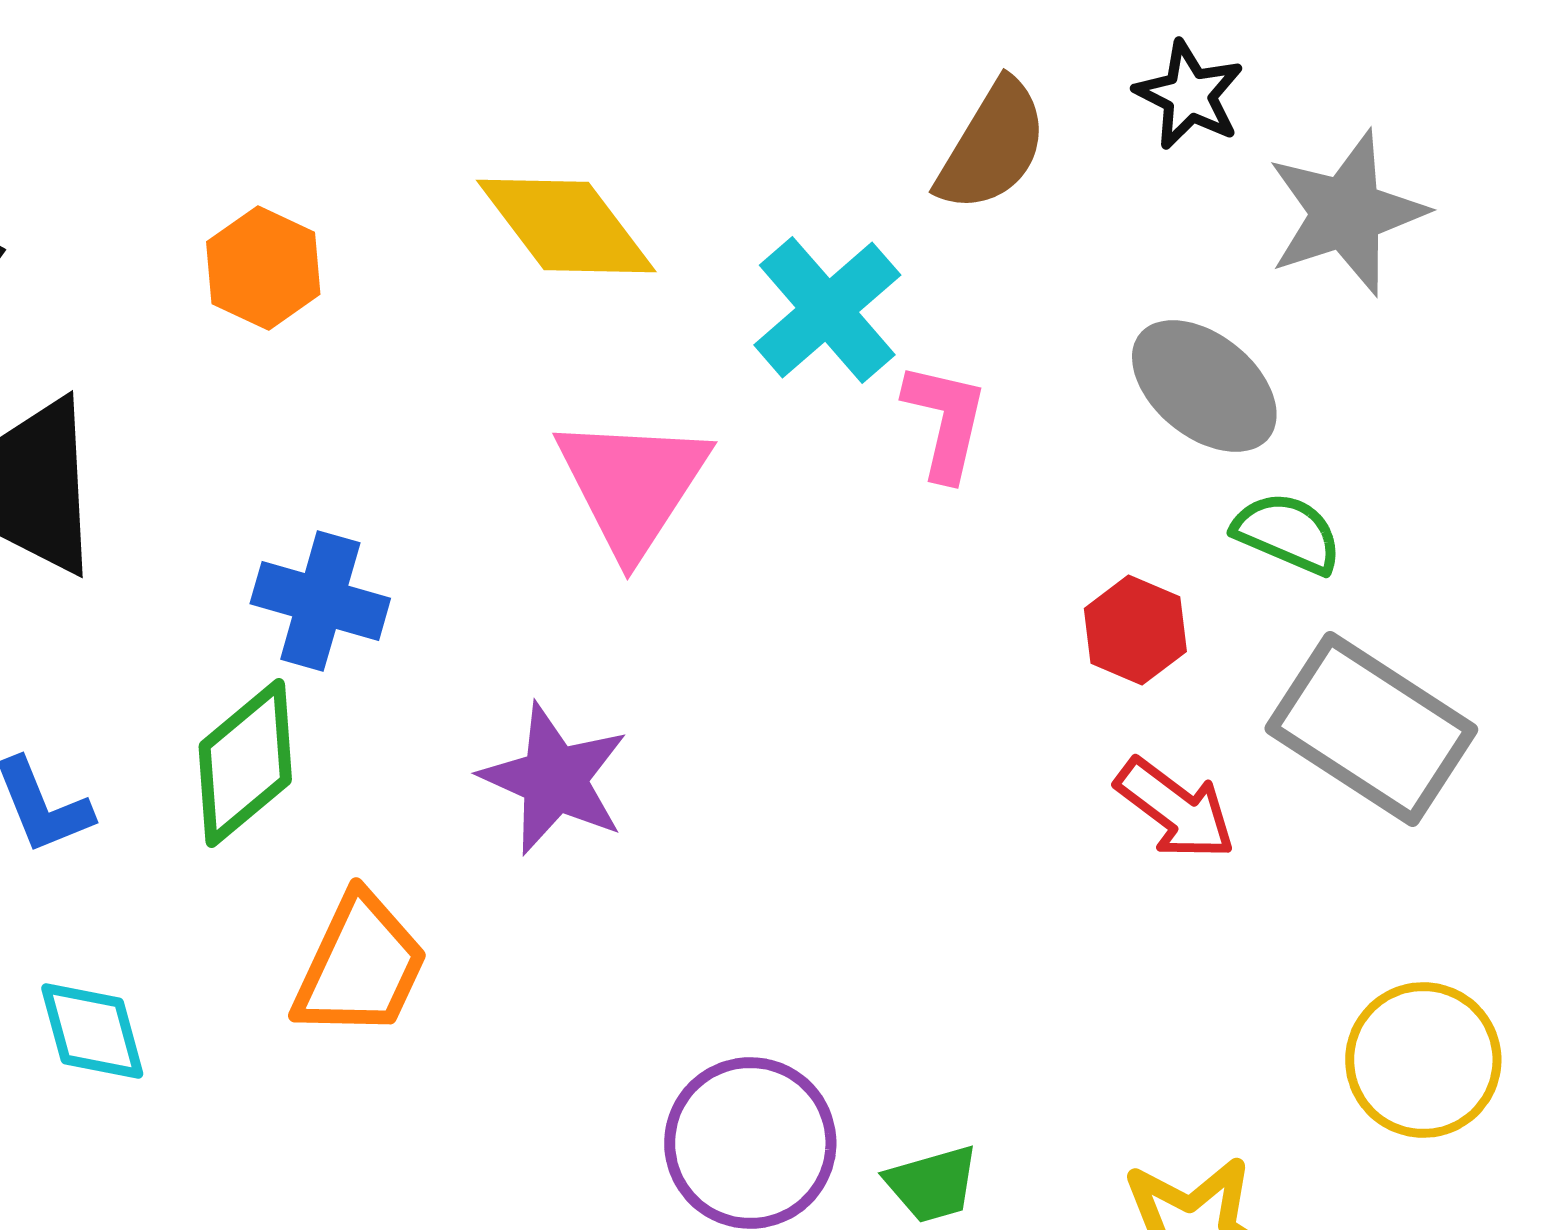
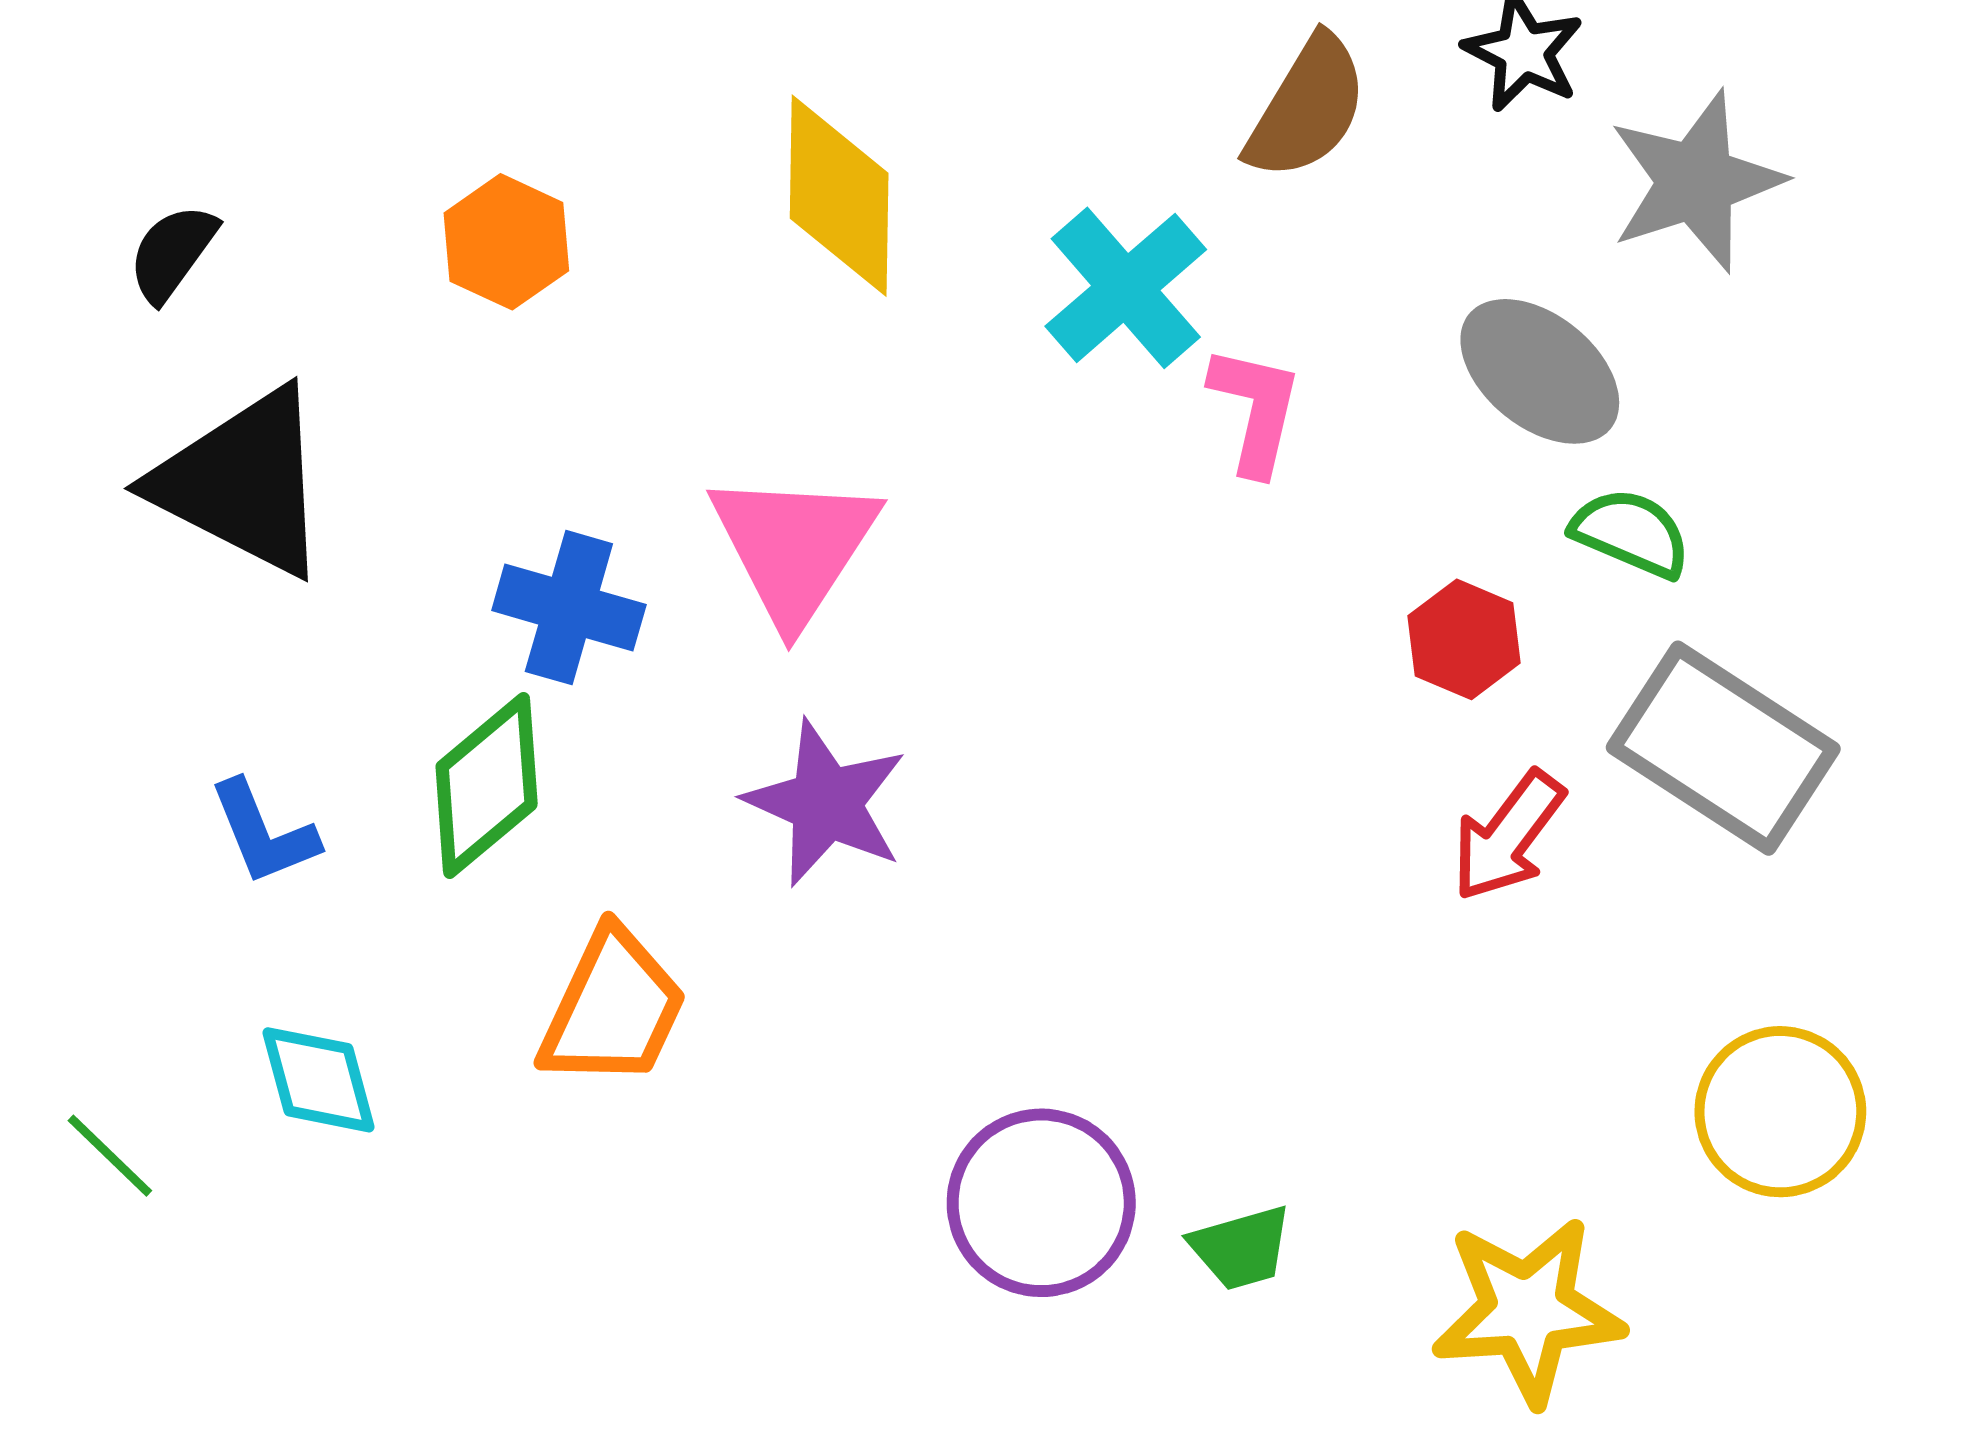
yellow diamond: (566, 226) -> (839, 196), turned 38
pink triangle: (632, 485) -> (794, 547), moved
red arrow: (1175, 809) -> (1508, 836), turned 90

